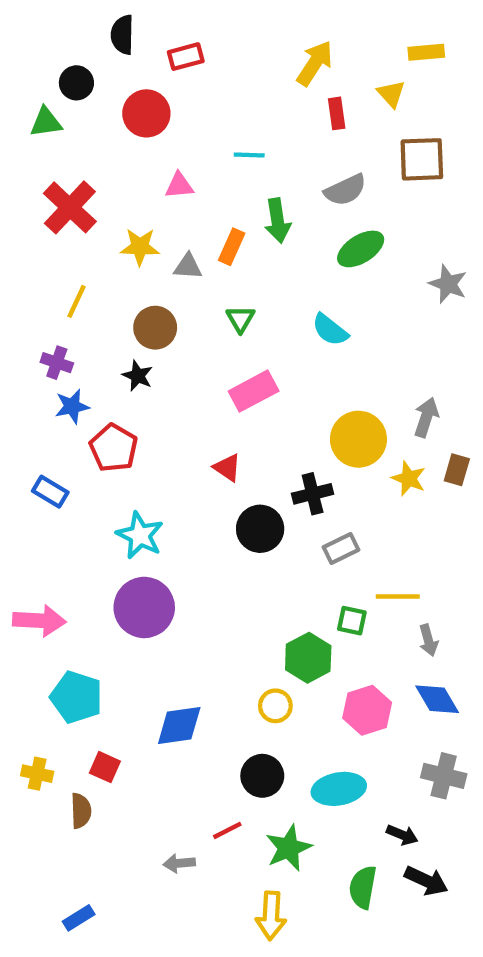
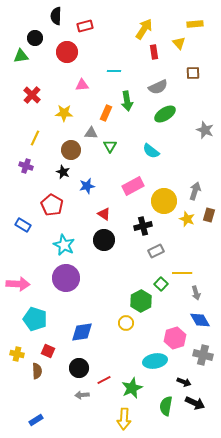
brown square: (422, 159) -> (193, 73), size x0.6
red cross: (70, 207) -> (32, 95), size x0.7
gray triangle: (188, 266) -> (91, 133), moved
pink rectangle: (254, 391) -> (133, 186), moved
blue star: (72, 406) -> (87, 186), moved
black circle: (260, 529) -> (104, 240), moved
green square: (352, 621) -> (161, 284), turned 32
pink hexagon: (367, 710) -> (175, 338), moved
black circle: (262, 776) -> (79, 368), moved

